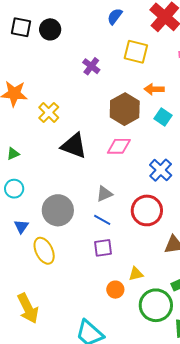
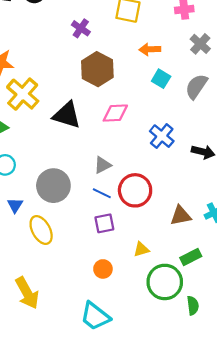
brown hexagon: (125, 109) -> (97, 69), moved
yellow cross: (49, 113) -> (23, 94), moved, size x1.4
red circle: (147, 210) -> (135, 190), moved
orange circle: (115, 290) -> (103, 269), moved

